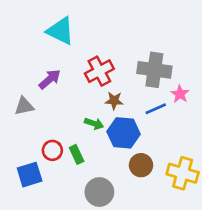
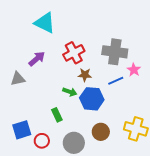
red circle: (52, 150) -> (42, 141), moved
brown circle: (141, 165) -> (101, 132), moved

